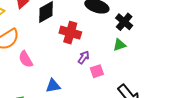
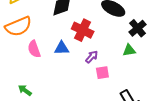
blue triangle: (53, 86) -> (62, 48), moved

